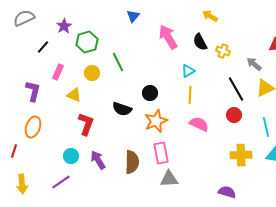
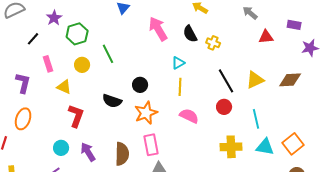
gray arrow: (254, 64) -> (250, 13), moved
pink rectangle: (58, 72) -> (48, 64), turned -42

